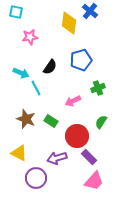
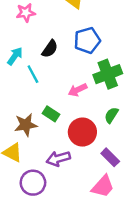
cyan arrow: (21, 73) -> (15, 56), turned -77
green cross: (98, 88) -> (108, 74), size x1.6
brown star: (26, 119) -> (26, 125), moved, turned -30
purple rectangle: (89, 157) -> (110, 157), moved

